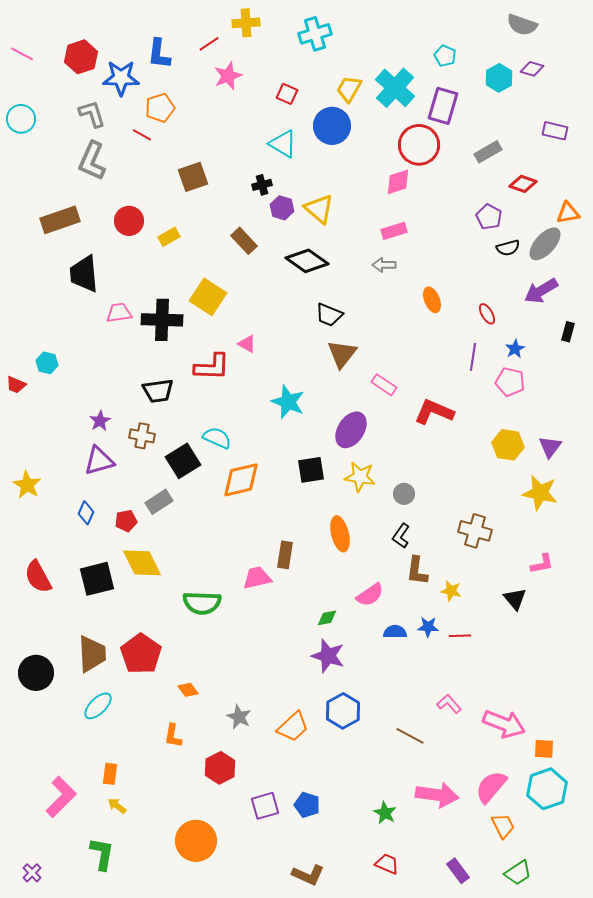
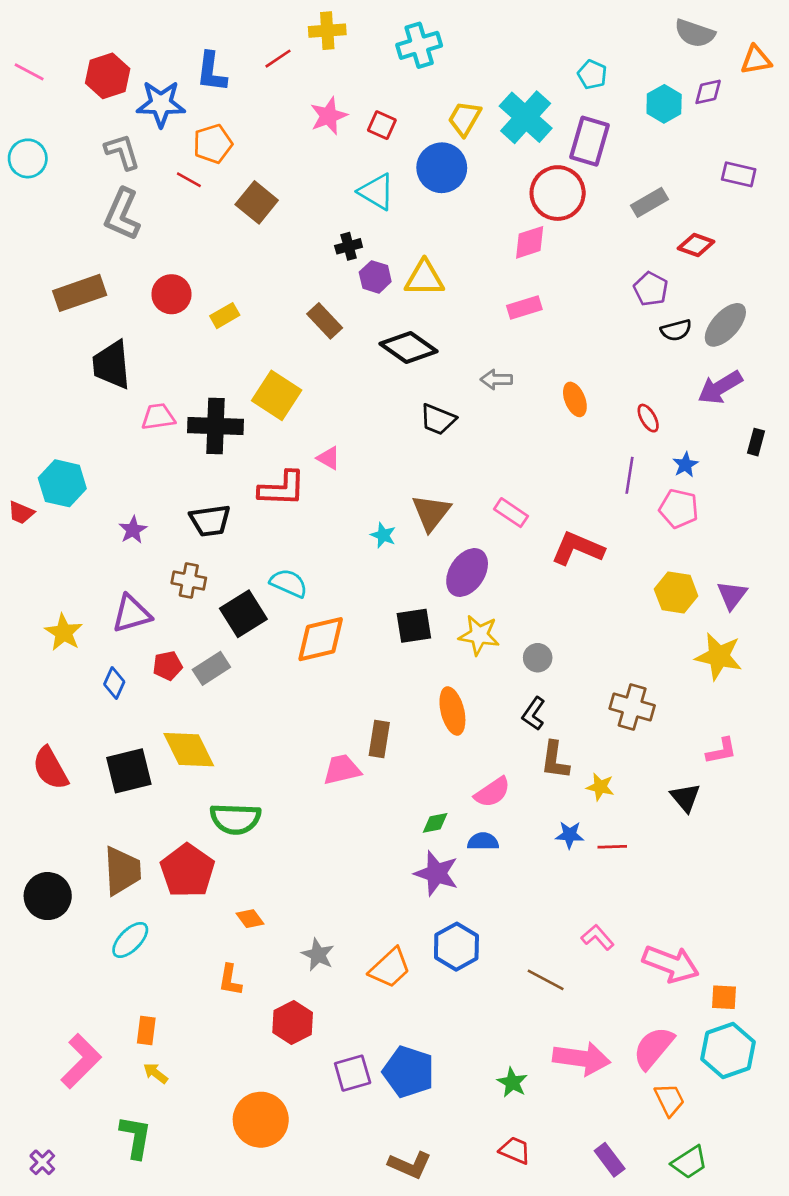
purple diamond: (532, 69) -> (708, 92), turned -30
pink star: (228, 76) -> (329, 116), moved
brown square: (193, 177) -> (257, 202), moved, turned -32
yellow triangle: (319, 209) -> (424, 278), turned -40
orange triangle: (568, 213) -> (756, 60), moved
gray arrow: (384, 265) -> (496, 379), moved
brown triangle: (342, 354) -> (431, 513), moved
cyan hexagon: (47, 363) -> (62, 483), size x1.6
cyan star: (288, 402) -> (383, 535), size x0.6
purple star: (100, 421) -> (133, 530), moved
yellow star: (27, 485) -> (64, 632), moved
red pentagon: (126, 521) -> (167, 666), moved
green semicircle: (202, 603) -> (235, 819), moved
blue semicircle: (395, 632) -> (483, 841), moved
blue pentagon: (307, 805) -> (408, 1072), size x1.5

